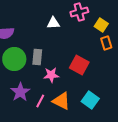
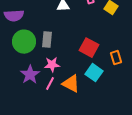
orange rectangle: (106, 43) -> (116, 58), moved
pink star: (51, 75) -> (52, 65), moved
cyan square: (90, 100) -> (94, 73), moved

